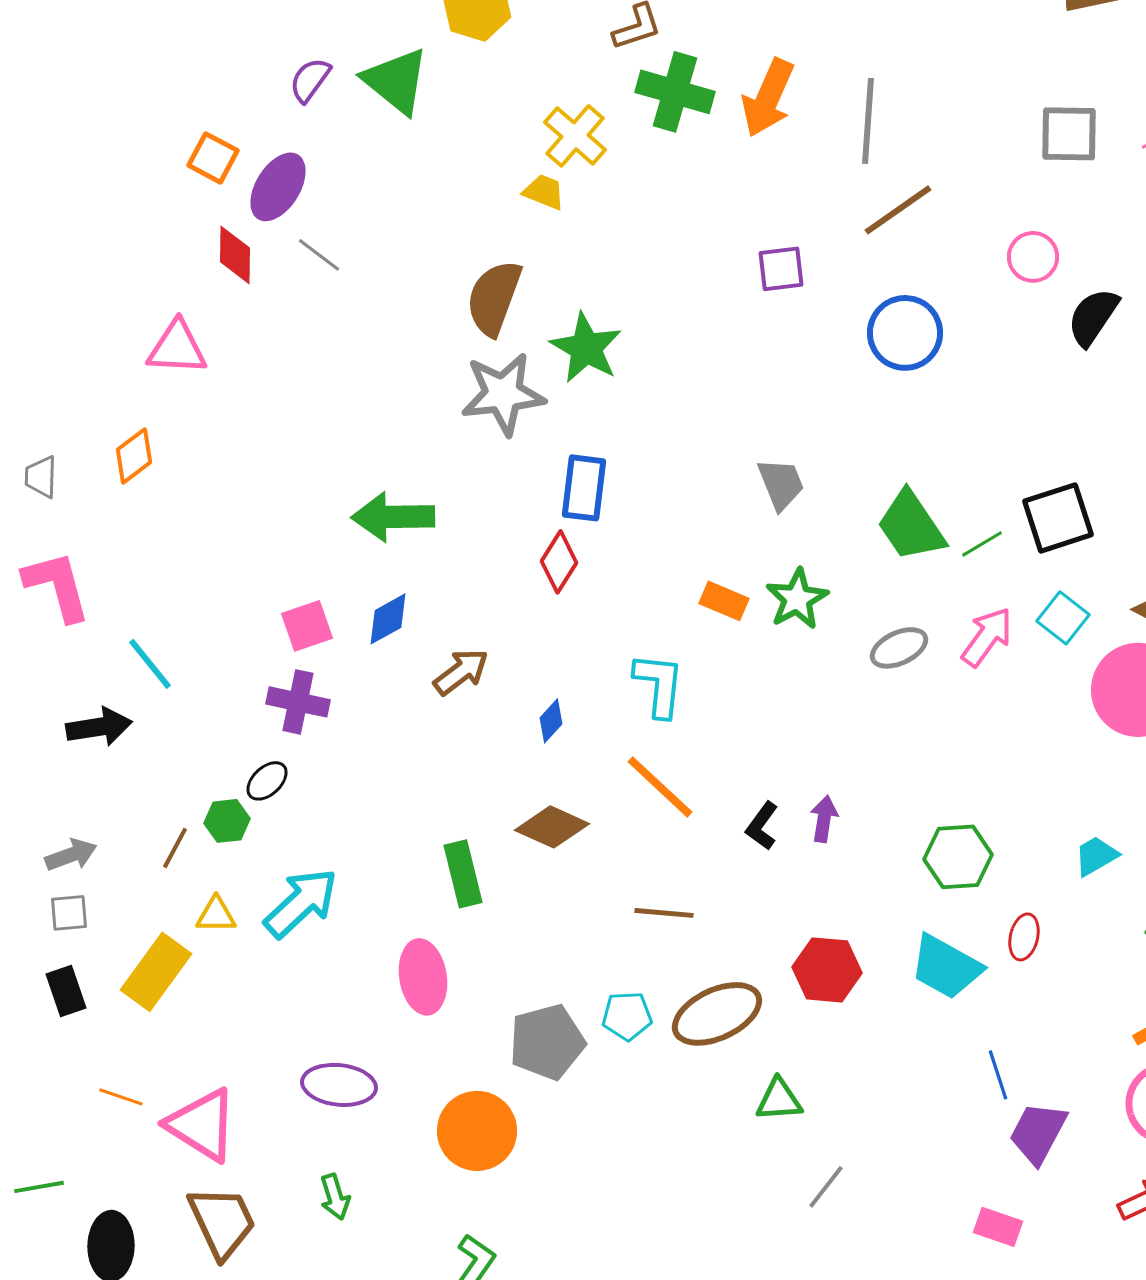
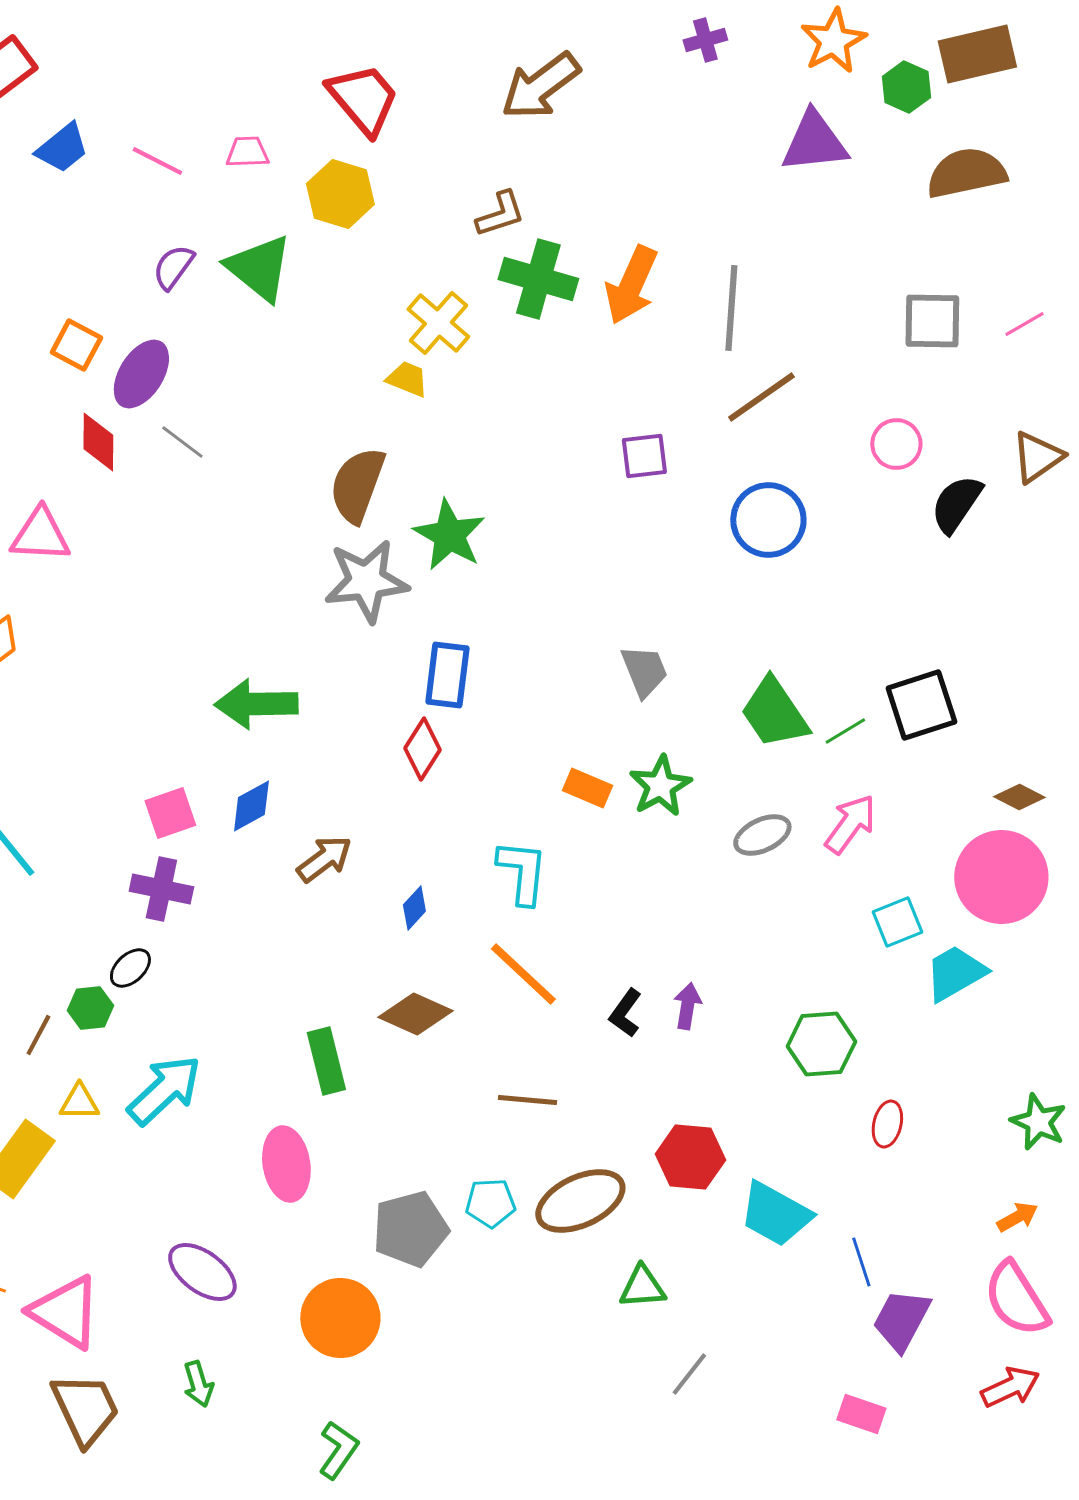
cyan square: (1063, 618) -> (897, 922), moved, turned 30
cyan trapezoid: (1096, 856) -> (955, 973), moved, size x1.4
cyan trapezoid: (946, 967) -> (775, 1214), moved
purple ellipse: (339, 1085) -> (202, 1272), turned 30

